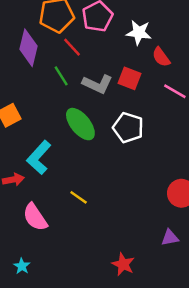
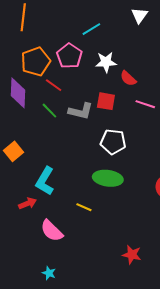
green ellipse: (80, 124) -> (108, 178), moved, turned -32

